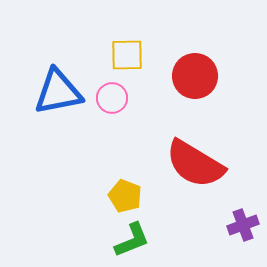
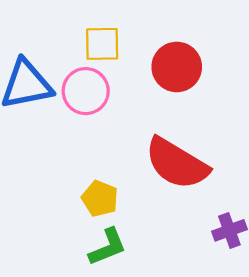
pink circle: (112, 98) -> (86, 91), size x1.4

